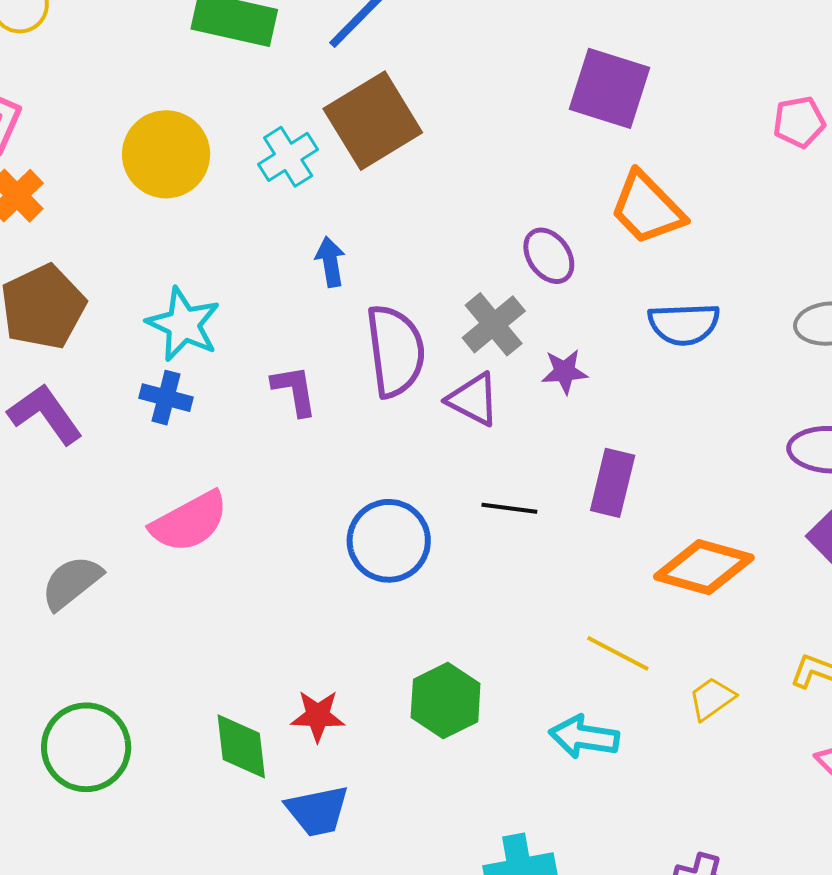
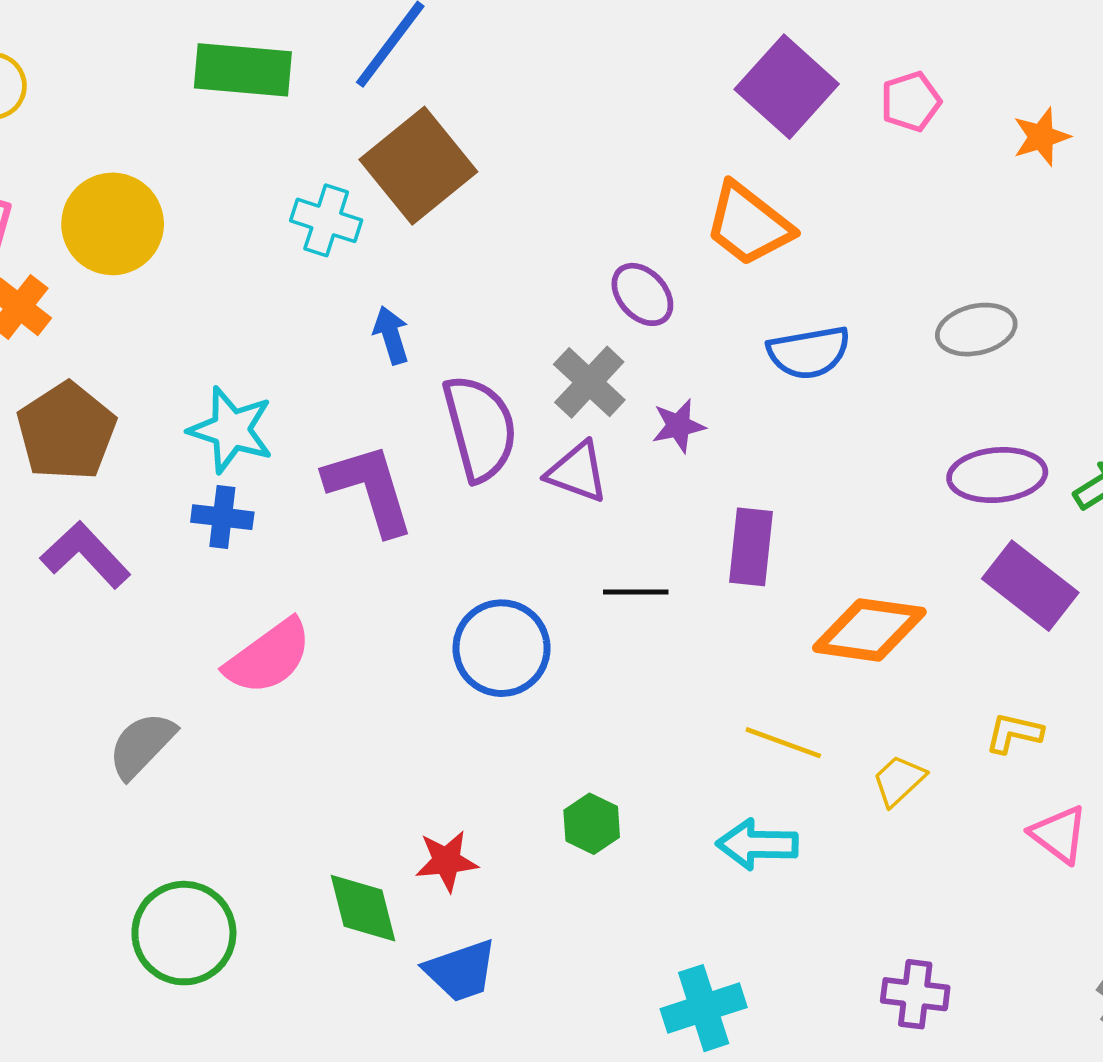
purple square: (609, 88) -> (787, 87), moved, turned 32
yellow circle: (166, 154) -> (113, 224), moved
cyan cross: (288, 157) -> (326, 220), turned -32
purple L-shape: (294, 390) -> (370, 489), size x1.6
green hexagon: (446, 701) -> (592, 824), size x0.7

